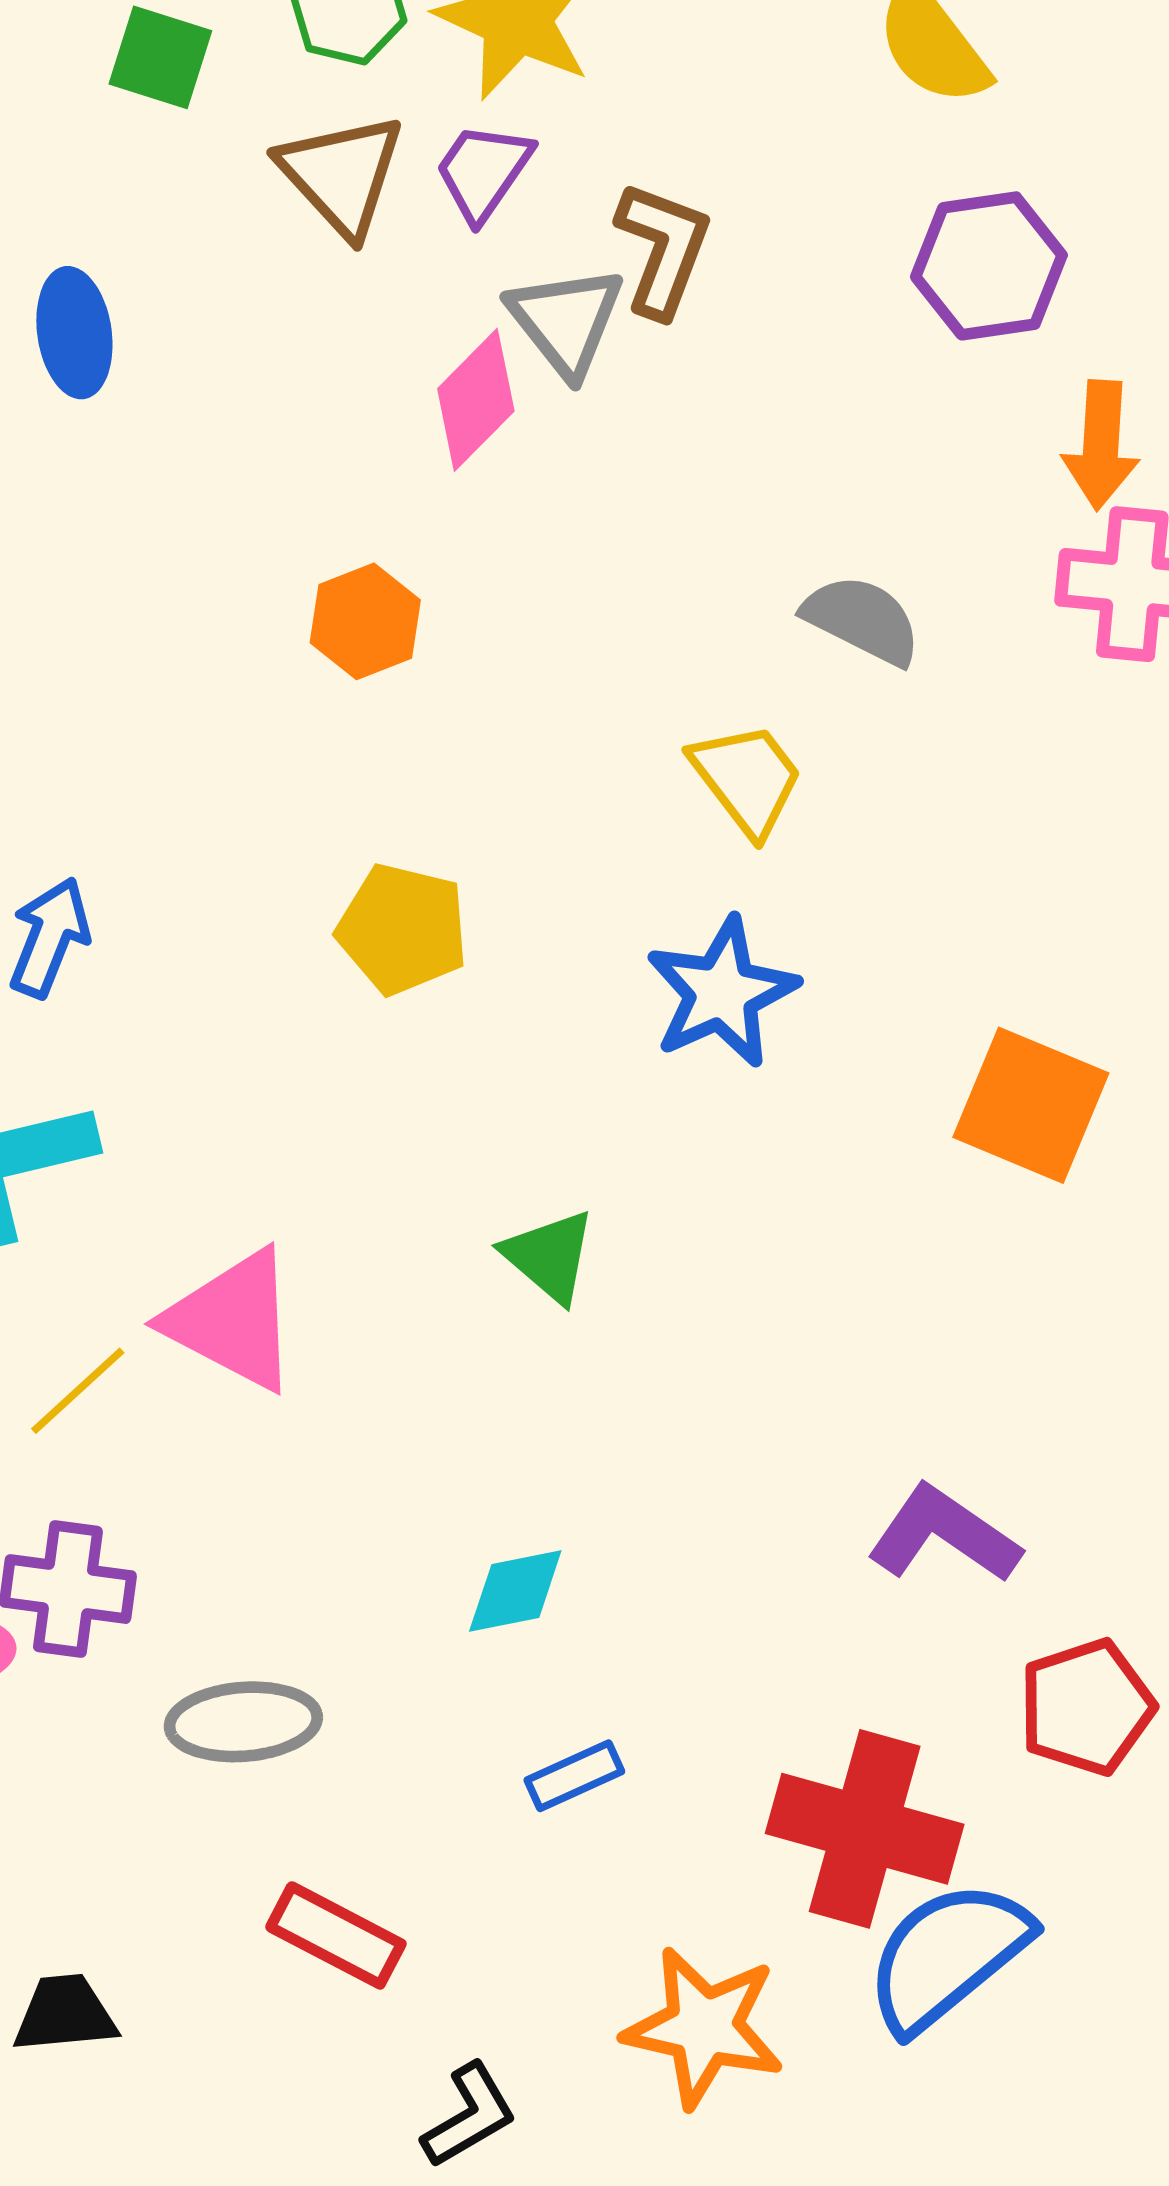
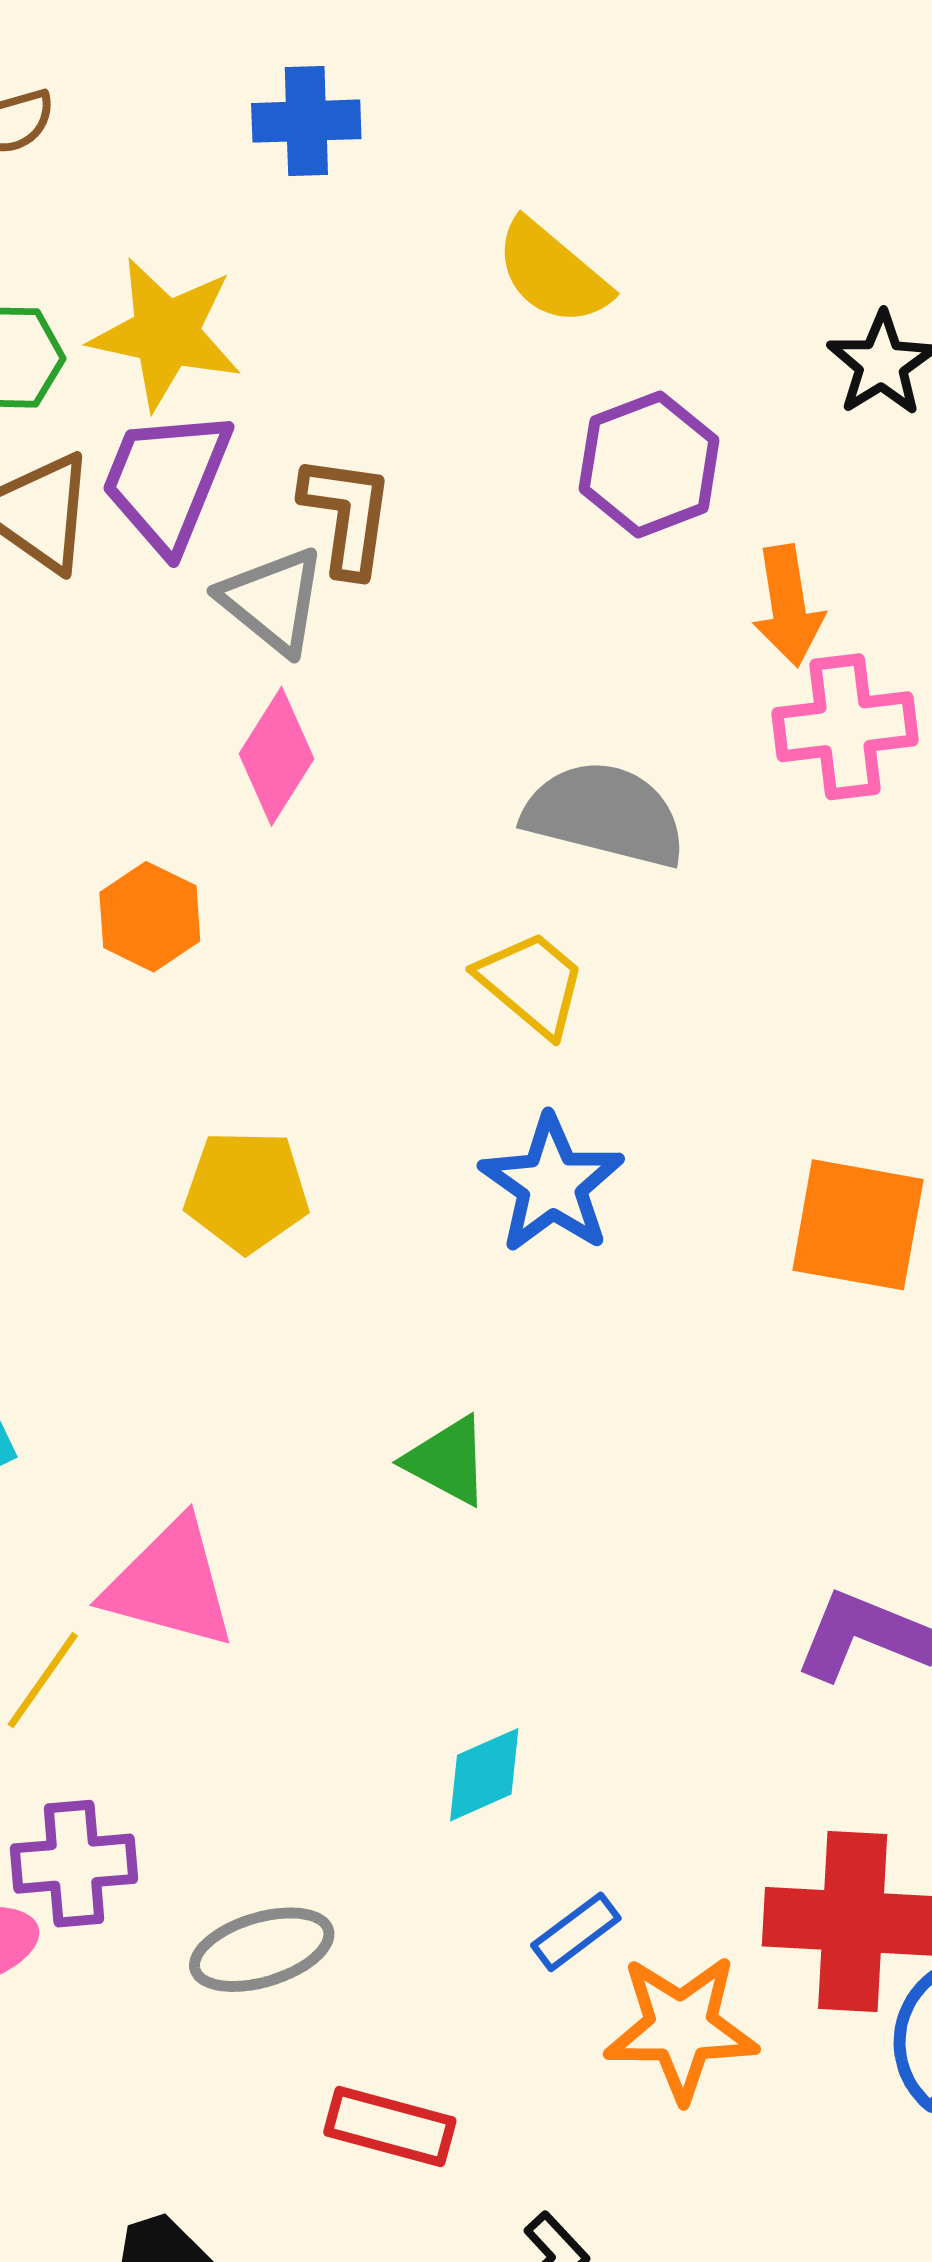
purple trapezoid: (483, 171) -> (167, 480), size x1.5
pink diamond: (476, 400) -> (276, 756), moved
gray semicircle: (862, 620) -> (605, 814), size x1.4
orange star: (704, 2027) -> (681, 2028), moved

